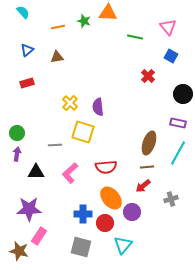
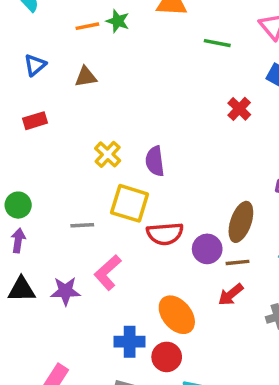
green star: (84, 21) -> (118, 21), moved
red semicircle: (106, 167) -> (165, 234), moved
black triangle: (36, 172) -> (22, 289), moved
purple star: (29, 209) -> (65, 291), moved, size x0.7
purple circle: (132, 212) -> (207, 249), moved

